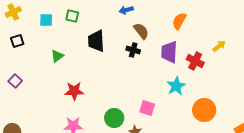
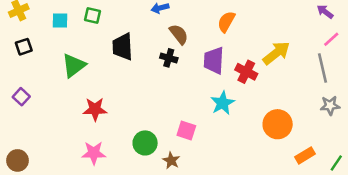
yellow arrow: (219, 46) -> (276, 53), size x1.6
green triangle: (57, 56) -> (74, 65), size x1.5
orange circle: (204, 110) -> (278, 124), moved

